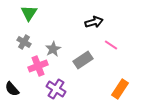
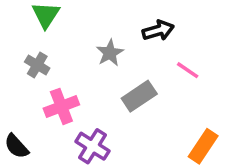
gray star: (53, 49) -> (110, 53), moved

